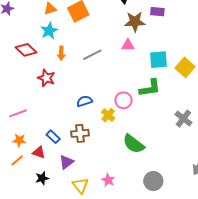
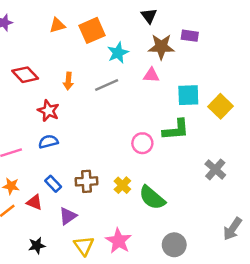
cyan star: (49, 31) -> (118, 53), moved
blue semicircle: (84, 101) -> (48, 142), moved
yellow cross: (108, 115) -> (122, 185), moved
black star: (42, 178) -> (37, 246), moved
pink star: (108, 180) -> (119, 241), size x1.5

